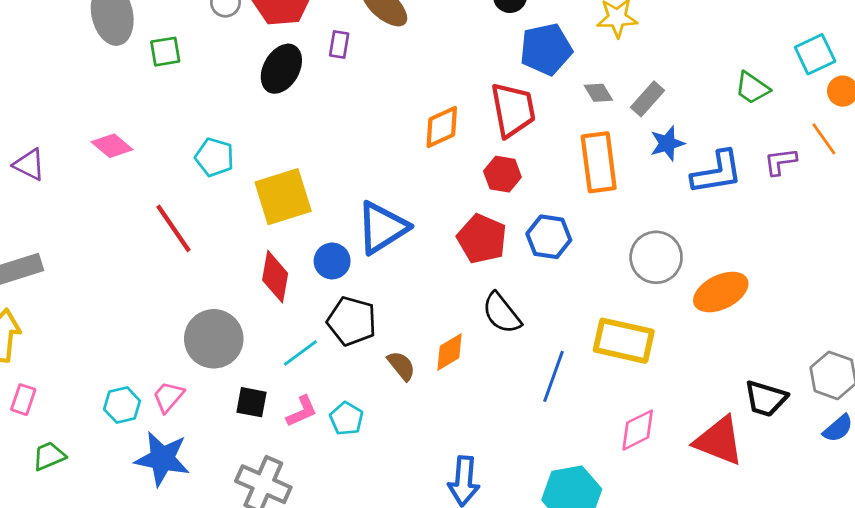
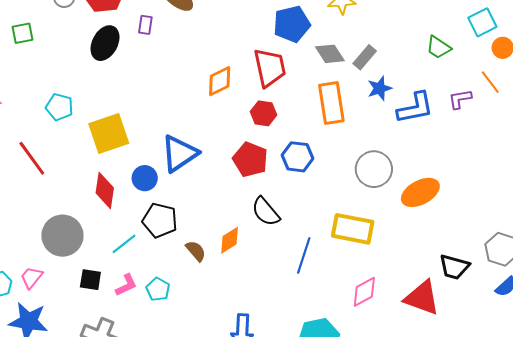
gray diamond: (598, 93) -> (330, 54), size x1.4

